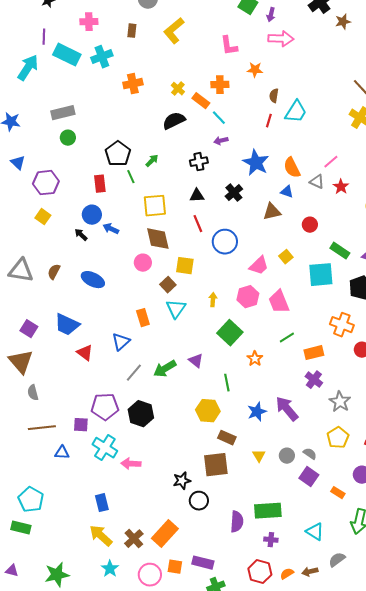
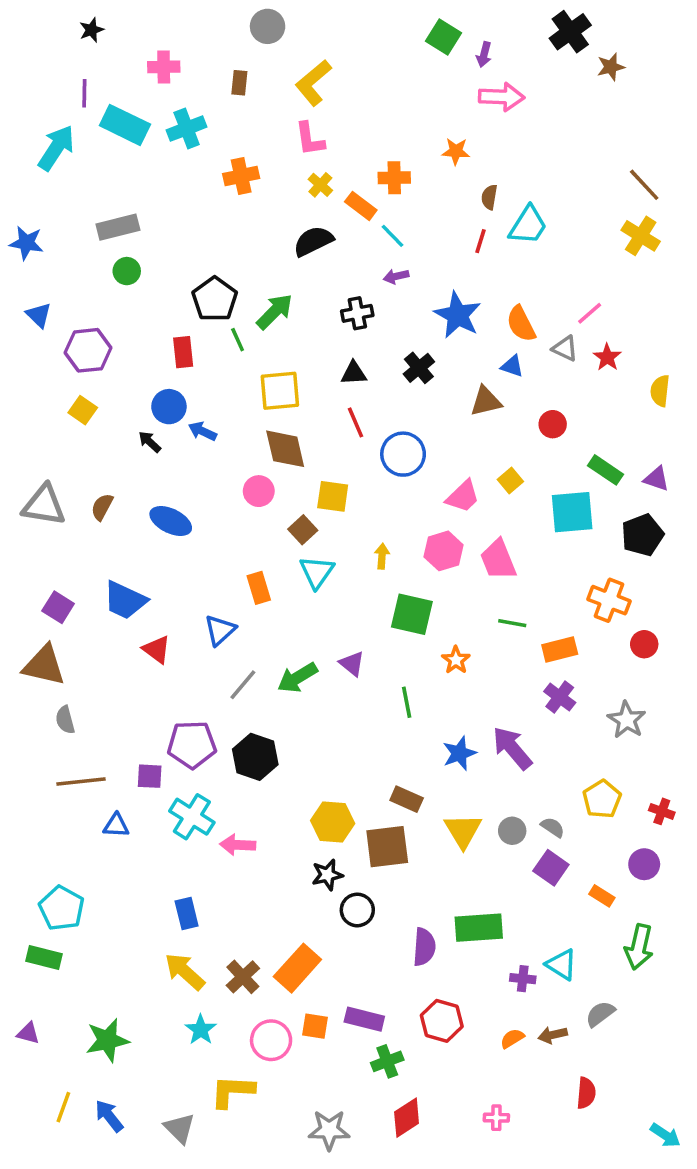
pink L-shape: (229, 46) -> (310, 139), moved
green arrow: (152, 161) -> (275, 312), size x1.6
green square: (230, 333) -> (412, 614), turned -30
green line: (287, 338) -> (512, 623), turned 42
brown triangle: (21, 362) -> (44, 665), turned -36
gray star: (340, 402) -> (627, 720), moved
yellow hexagon: (208, 411) -> (333, 822), moved
yellow triangle: (259, 456) -> (463, 831), size x1.6
purple cross: (271, 540) -> (523, 979), moved
red hexagon: (260, 572) -> (442, 1021), moved

